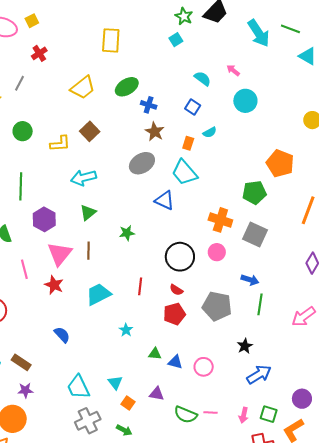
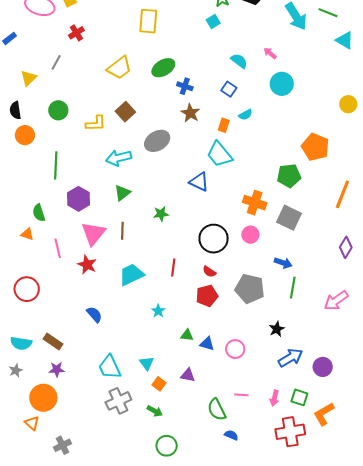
gray ellipse: (142, 163) -> (157, 141), moved
purple circle: (302, 399) -> (323, 367), moved
green semicircle: (186, 415) -> (217, 410), moved, turned 40

